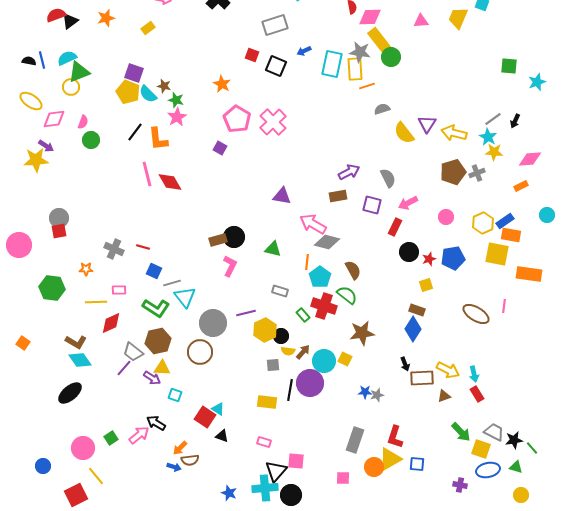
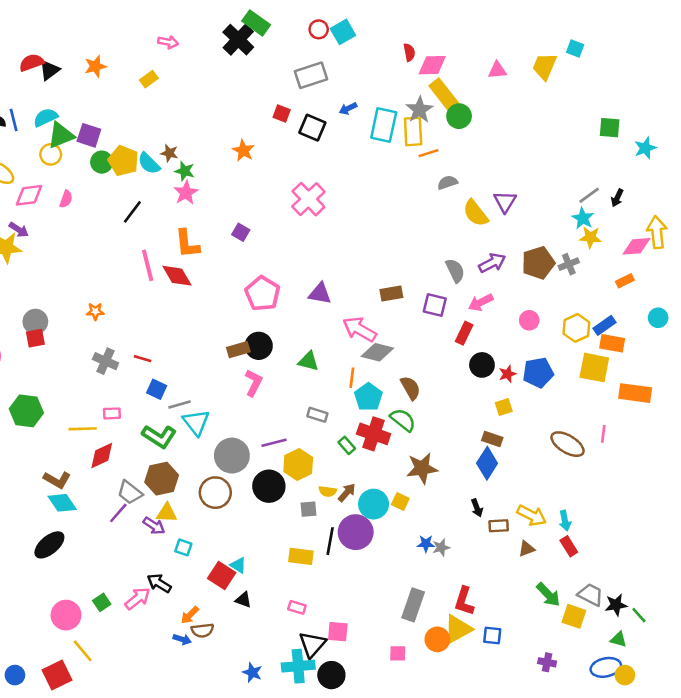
gray star: (360, 52) -> (419, 110), turned 30
purple square: (134, 73) -> (89, 135), moved
pink pentagon: (237, 119) -> (263, 294), moved
yellow arrow: (454, 133) -> (657, 232), moved, turned 70
orange L-shape: (158, 139) -> (187, 244), moved
green circle: (91, 140) -> (102, 162), moved
purple arrow: (349, 172) -> (492, 263), moved
orange star: (86, 269) -> (95, 311), moved
black circle: (281, 336) -> (269, 486), moved, size x1.6
brown rectangle: (422, 378) -> (499, 526), size x0.7
blue circle: (43, 466) -> (15, 675), moved
blue ellipse: (488, 470) -> (606, 667), moved

